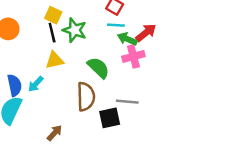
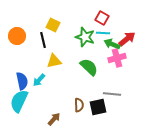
green star: (75, 30) -> (85, 37), moved
black line: (52, 33) -> (43, 40), moved
brown semicircle: (86, 97) -> (79, 105), moved, size x0.6

